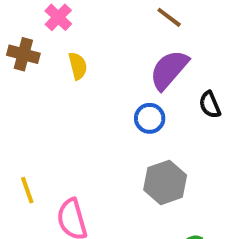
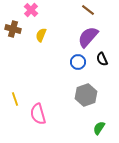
yellow semicircle: (78, 66) -> (41, 35), turned -144
black semicircle: (210, 105) -> (102, 59), moved

